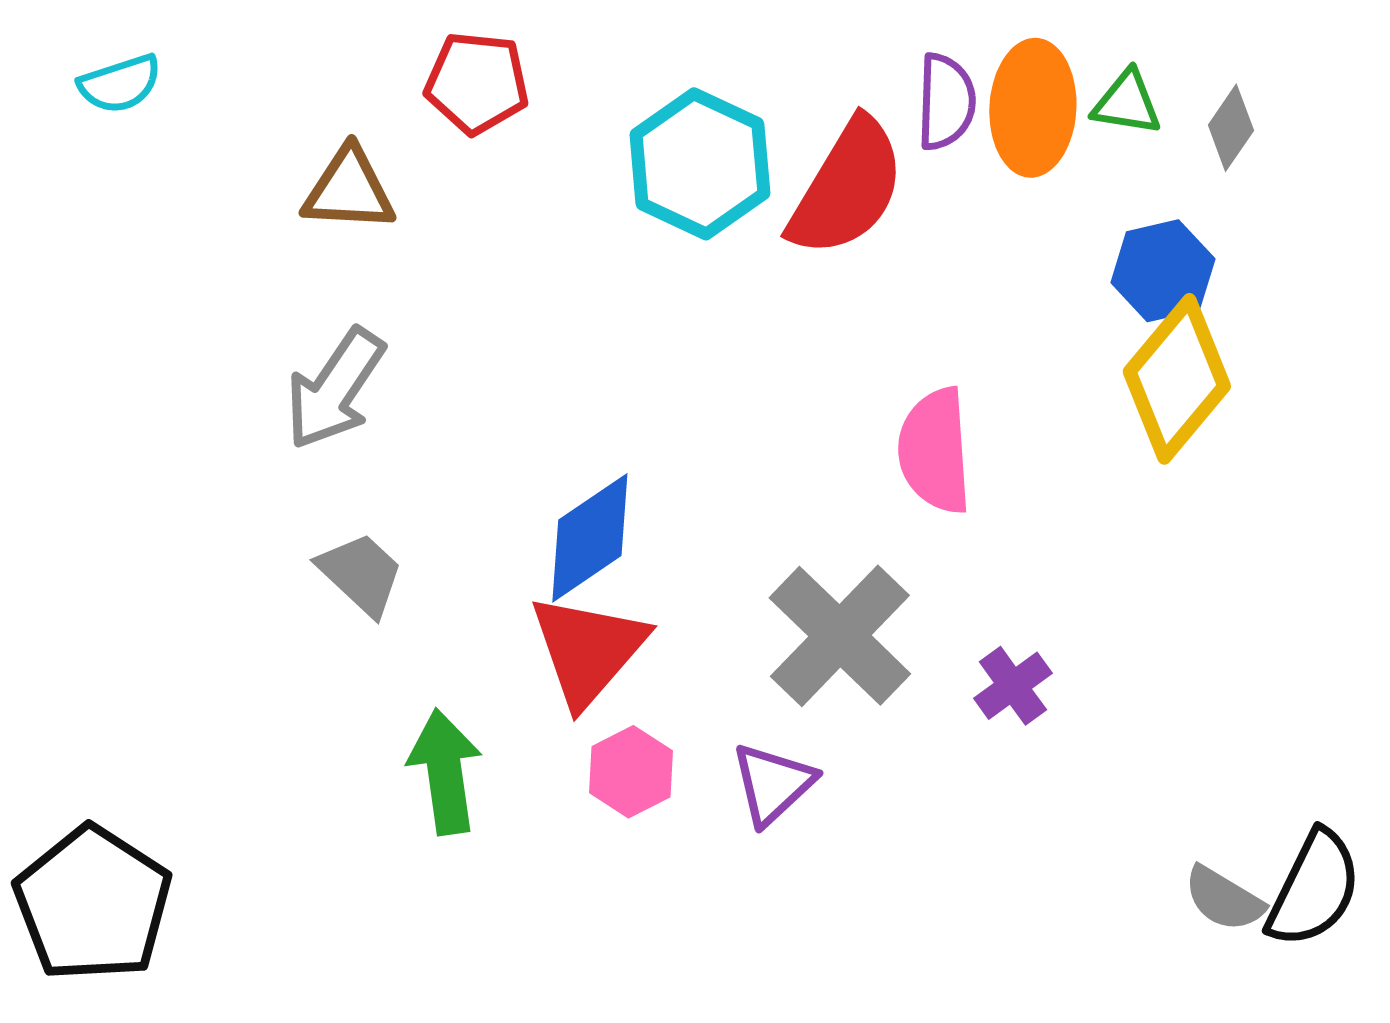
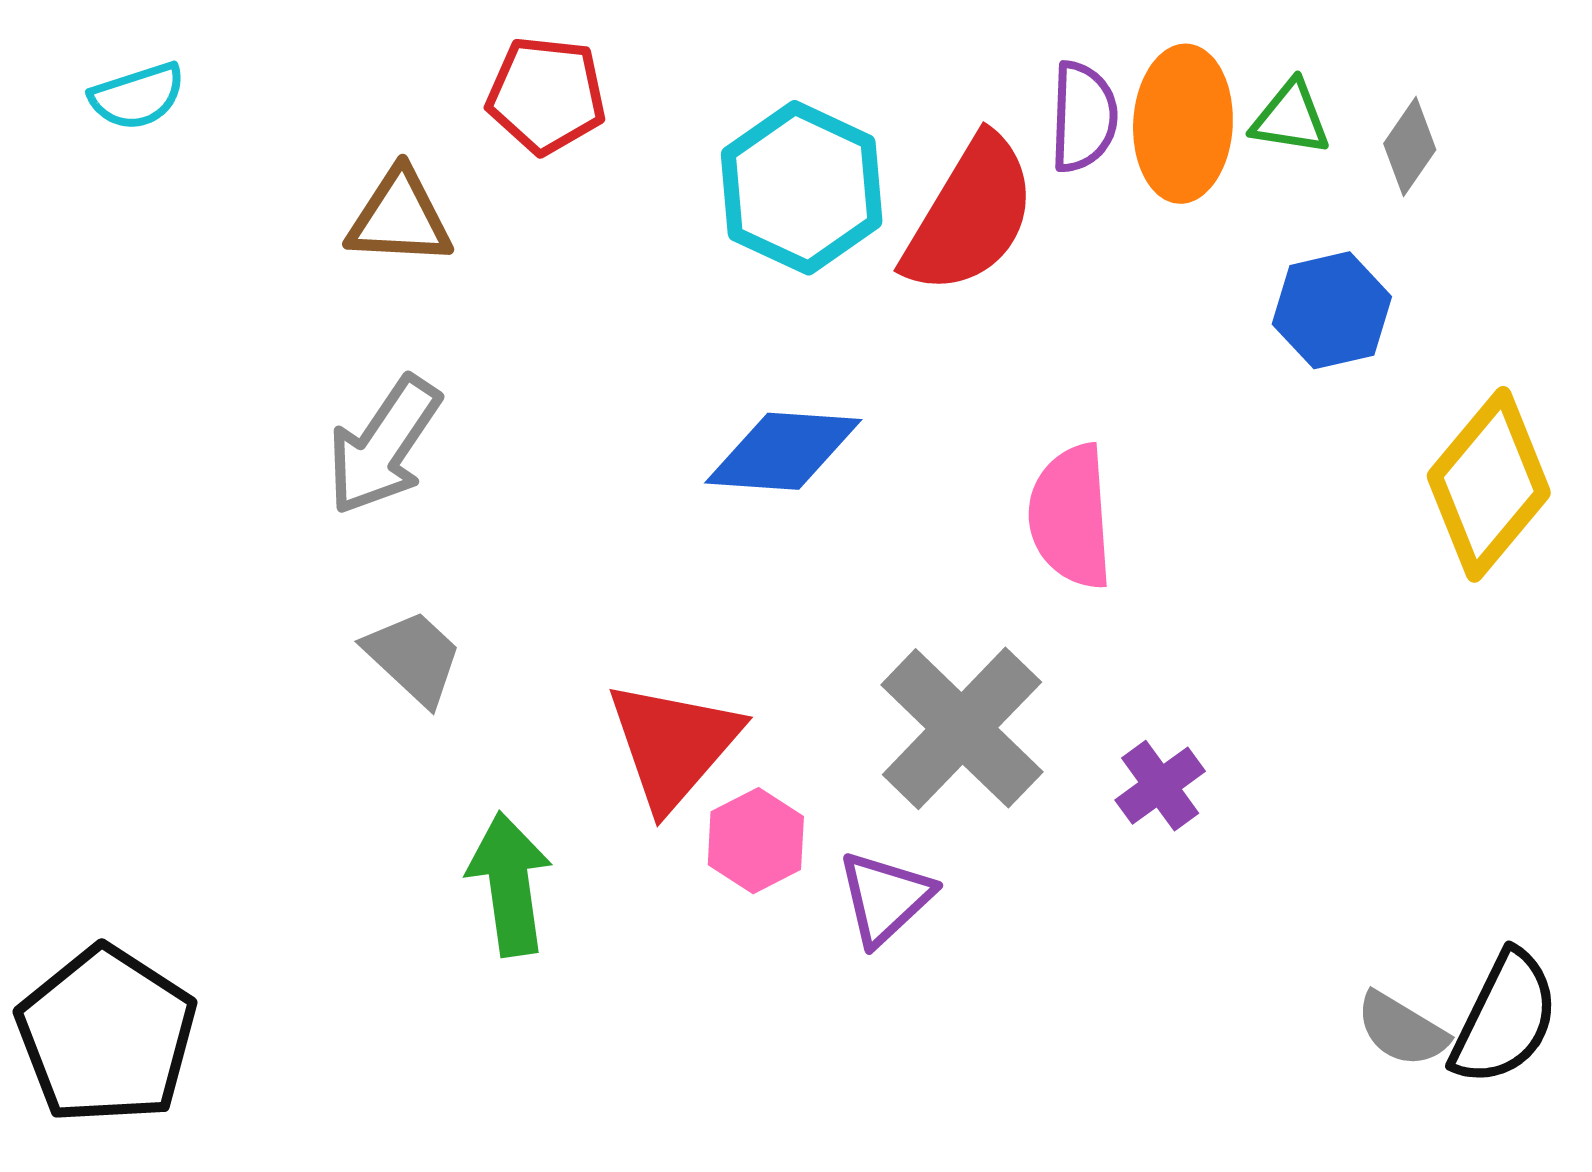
yellow diamond: (1177, 379) -> (1489, 484), moved
blue diamond: (590, 538) -> (783, 451), moved, turned 38
pink hexagon: (631, 772) -> (756, 841), moved

